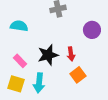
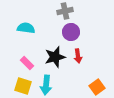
purple circle: (92, 30) -> (71, 32), moved
orange square: (78, 75) -> (97, 87), moved

